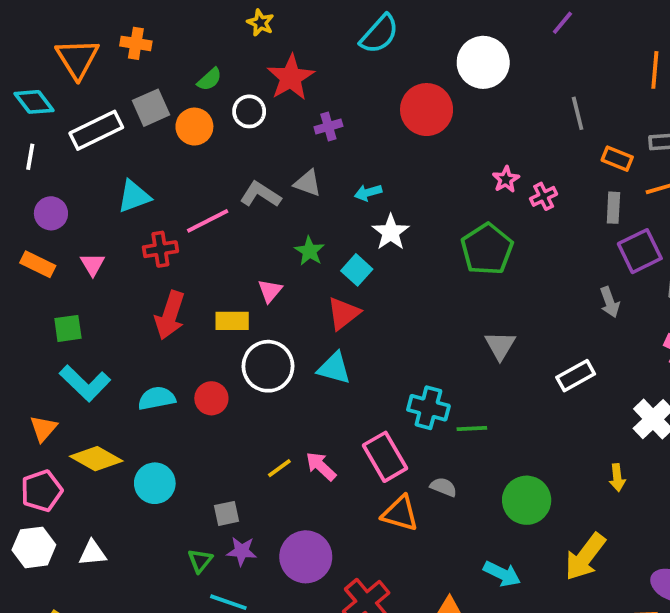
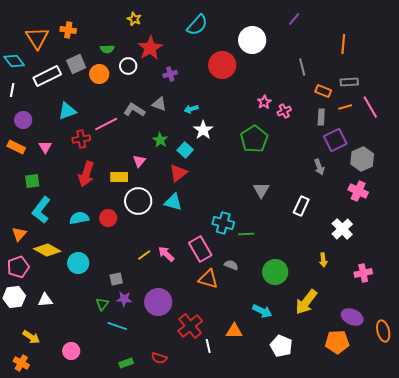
green semicircle: (210, 79) -> (107, 49), turned 40
white rectangle: (576, 376) -> (301, 206), turned -36
cyan L-shape: (85, 383) -> (41, 210), turned 84

